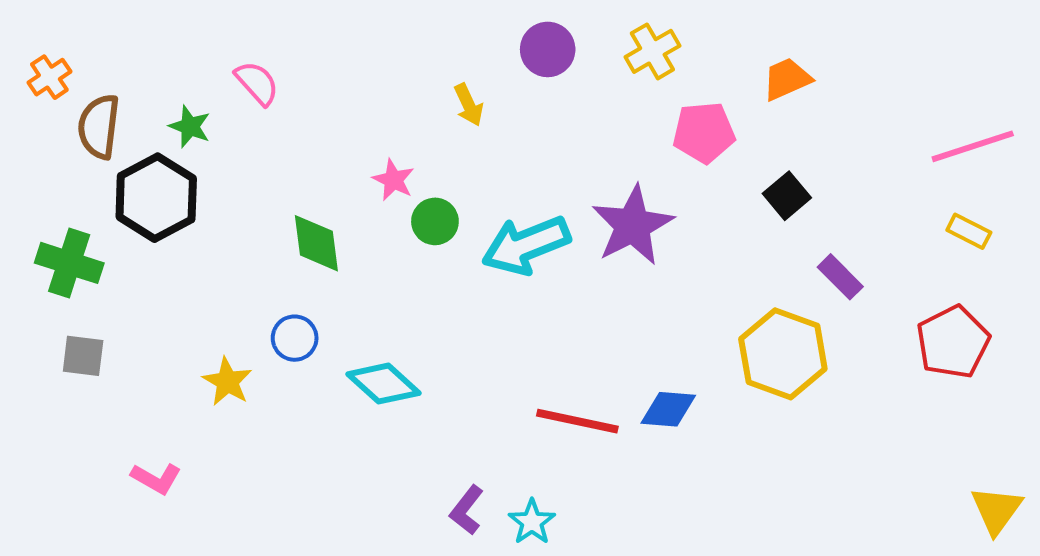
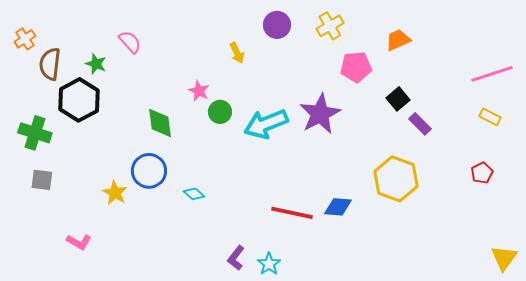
purple rectangle: (840, 277) -> (420, 124), moved
blue circle: (295, 338) -> (149, 171), size x1.5
red pentagon: (953, 342) -> (482, 173), size x0.6
cyan diamond: (384, 384) -> (194, 194), size x0.6

